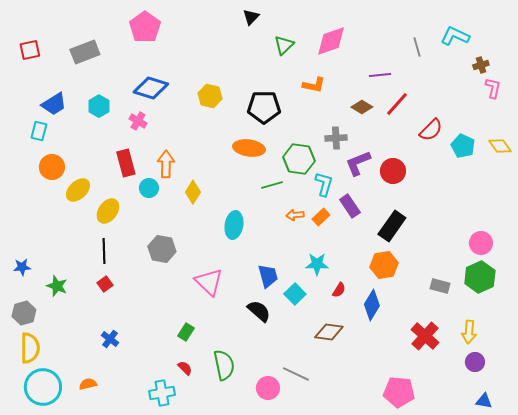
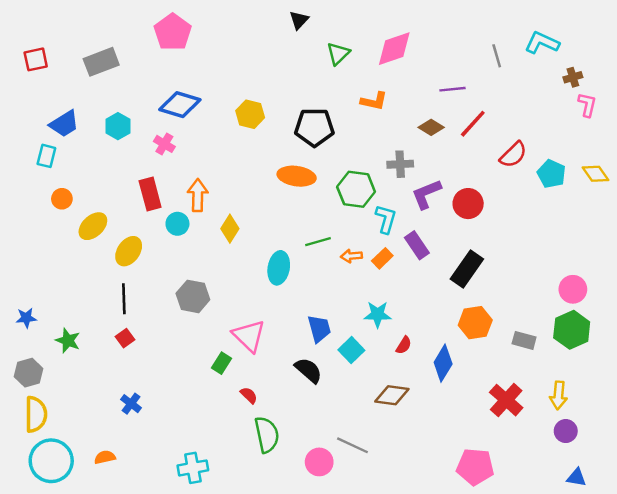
orange circle: (52, 167) -> (62, 199), size x0.7
green line: (272, 185) -> (318, 242), moved
orange hexagon: (384, 265) -> (475, 323), moved
green rectangle: (186, 332) -> (222, 363), moved
red semicircle: (185, 368) -> (249, 395), moved

